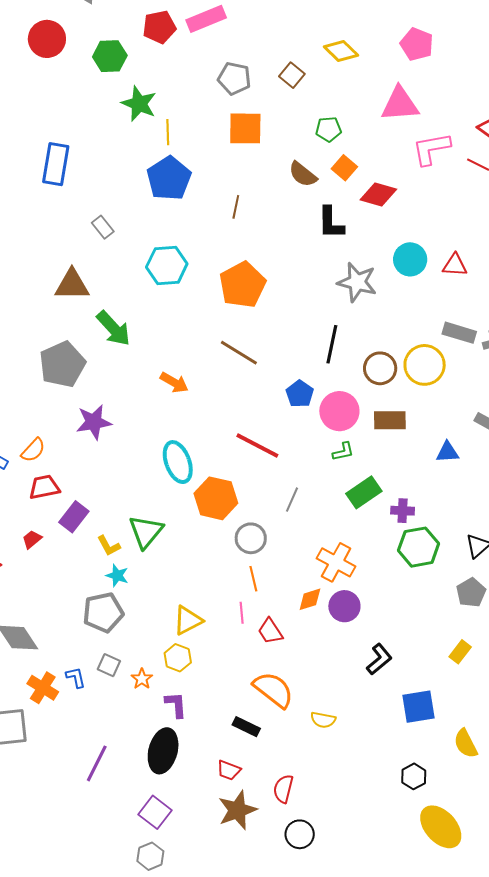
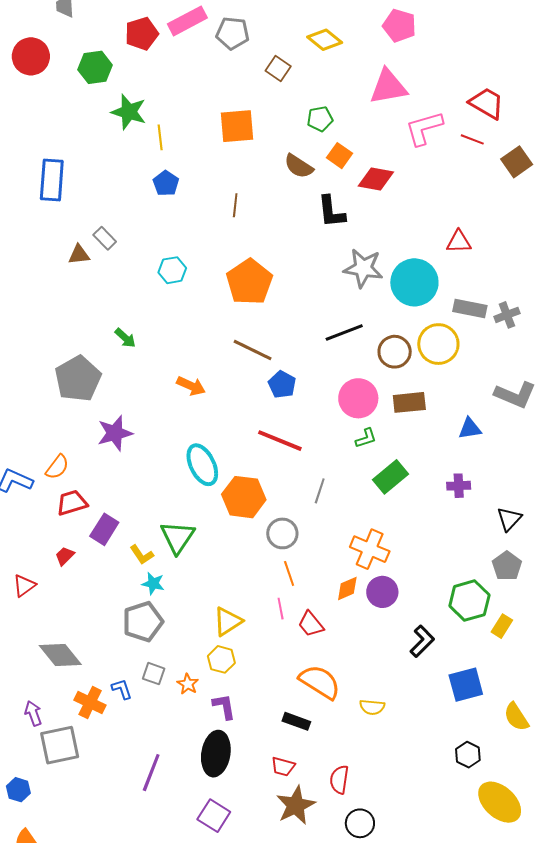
gray pentagon: (234, 78) -> (233, 33), moved
blue pentagon: (169, 178) -> (166, 183), size x0.6
cyan circle: (410, 259) -> (414, 282), moved, size x1.4
cyan hexagon: (167, 265) -> (172, 270), size x0.7
brown triangle: (72, 285) -> (79, 255), moved, size x0.6
green arrow: (113, 328) -> (125, 338), size x0.6
black line: (332, 344) -> (344, 332), turned 63
blue pentagon: (300, 394) -> (282, 384), moved
purple cross: (403, 511) -> (459, 486), moved
green hexagon: (419, 547) -> (469, 601), moved

